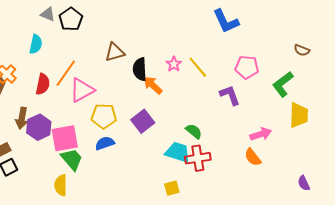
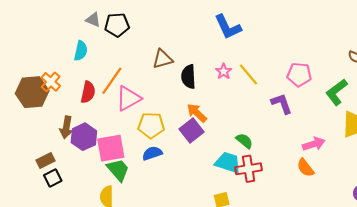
black pentagon: (71, 19) -> (117, 25), turned 30
blue L-shape: (226, 21) -> (228, 27), moved
orange arrow: (153, 85) -> (197, 113), moved

